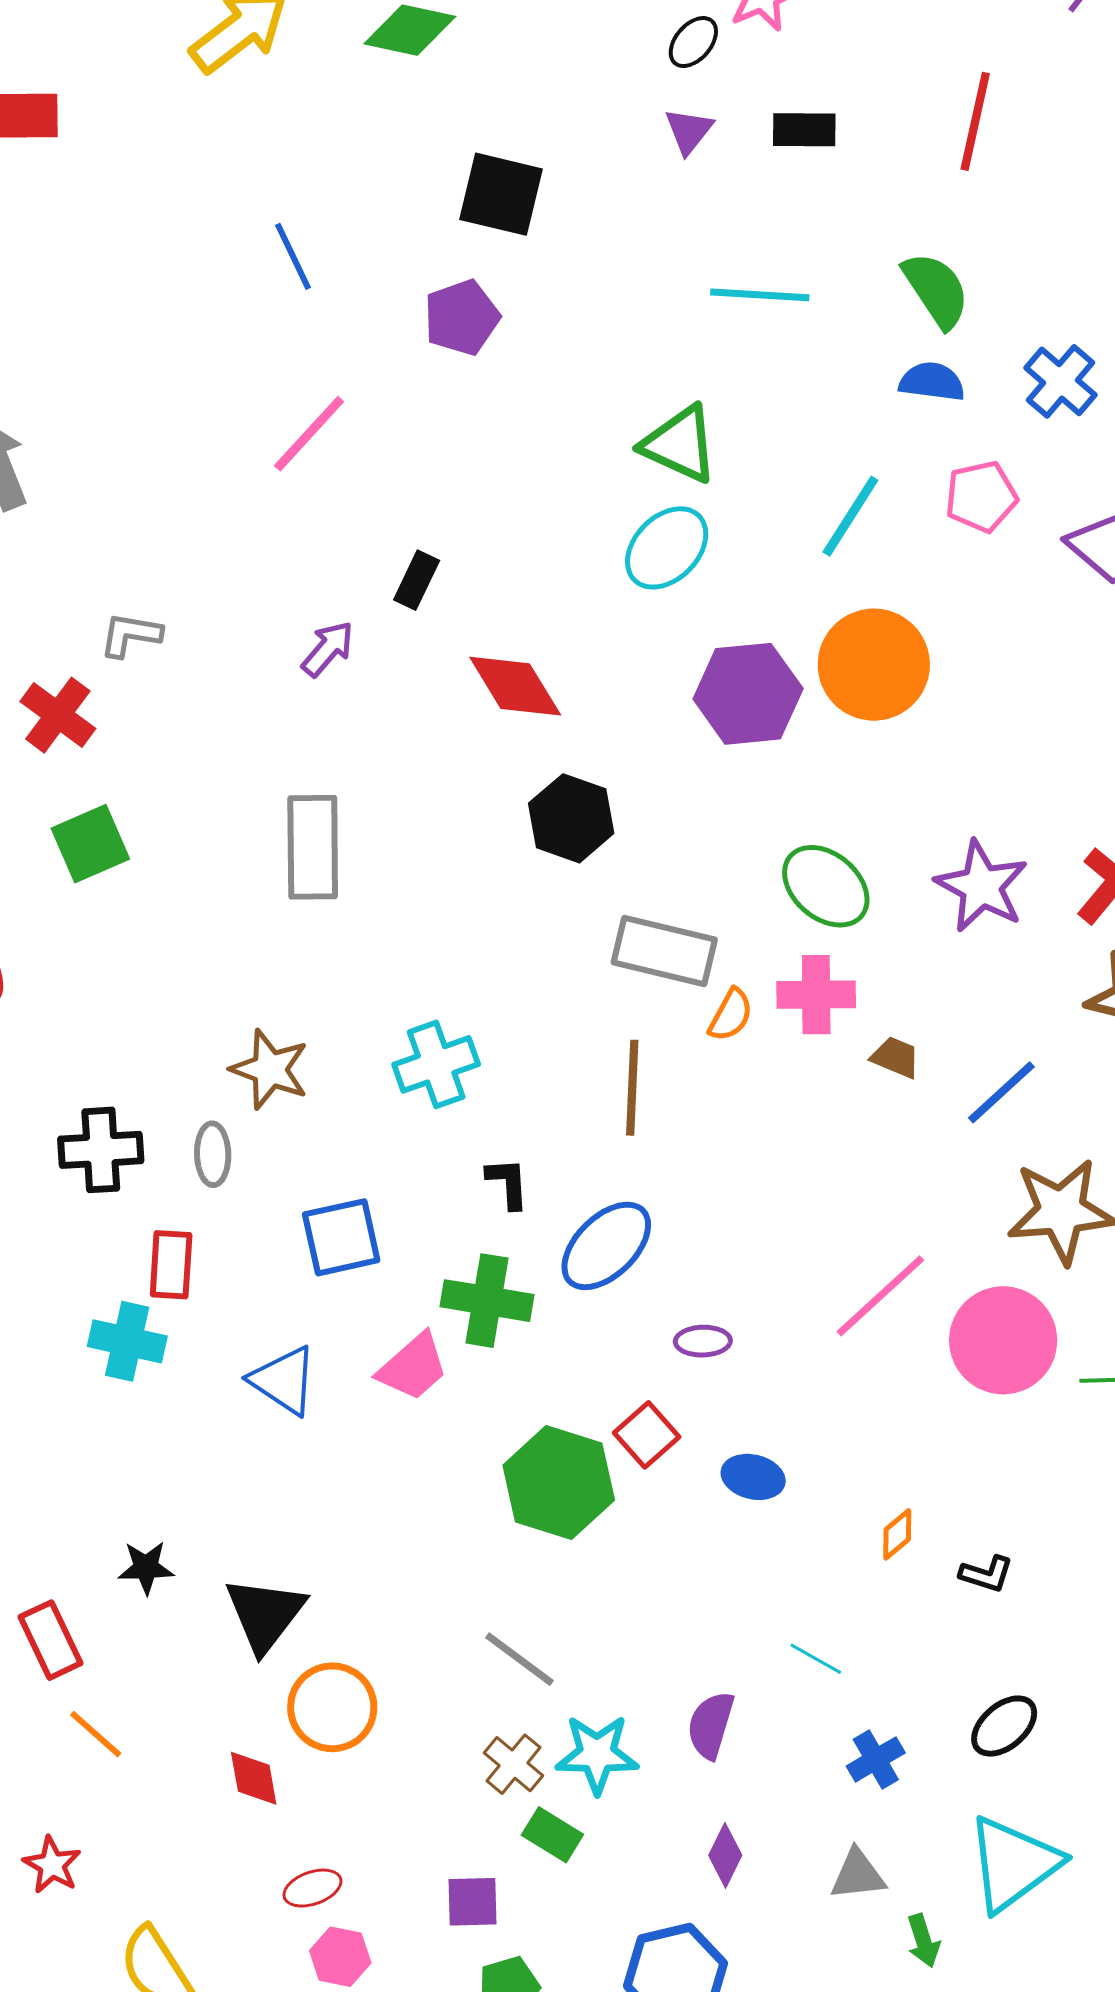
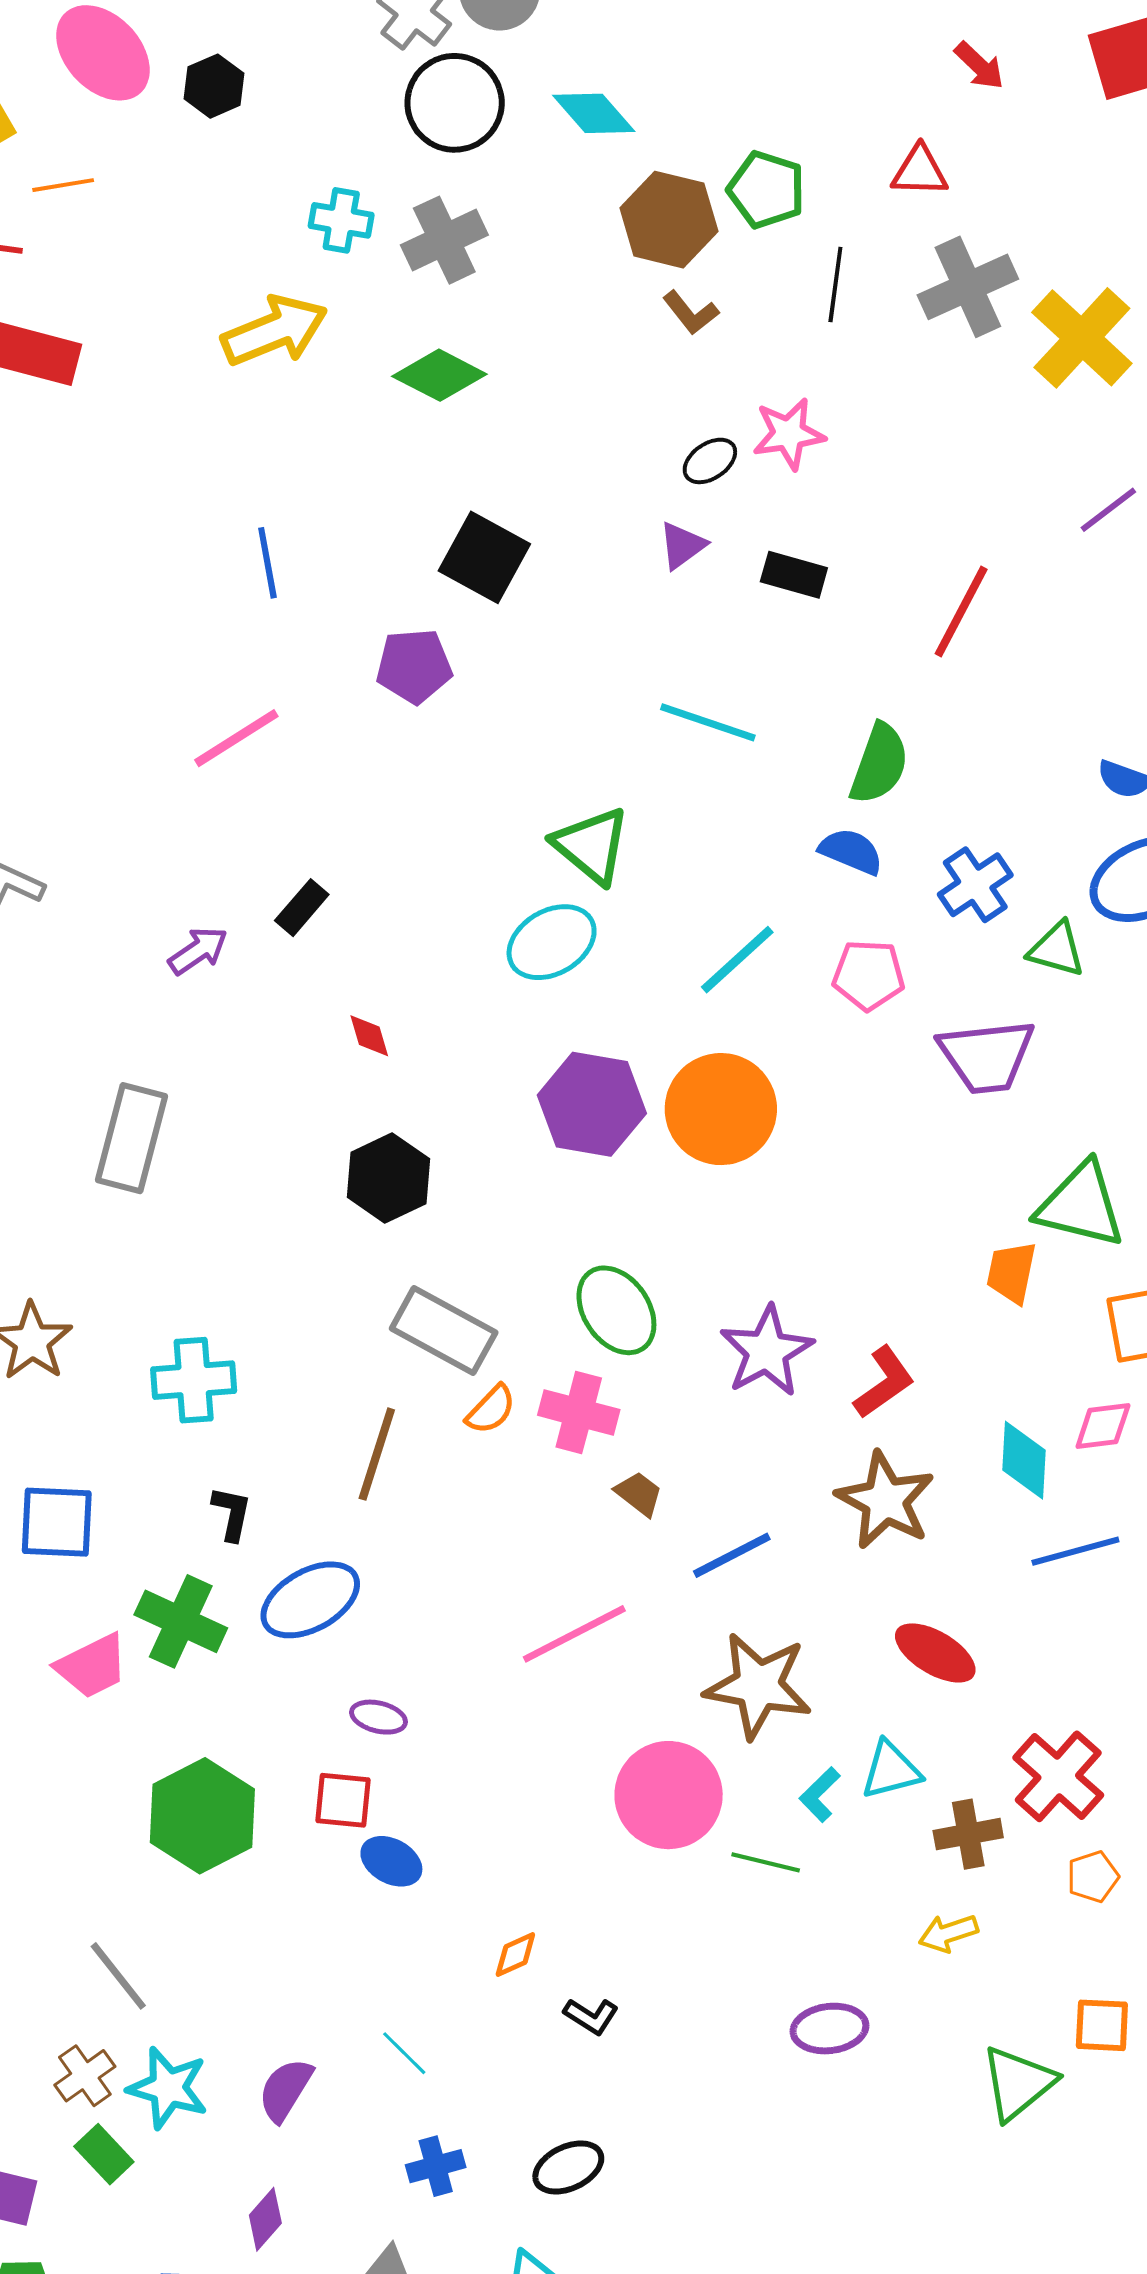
green semicircle: (936, 290) -> (879, 764), turned 38
red diamond: (515, 686) -> (369, 1036), size x0.5
pink line: (880, 1296) -> (574, 1634), moved
red square: (647, 1435) -> (343, 1800), moved, turned 32

